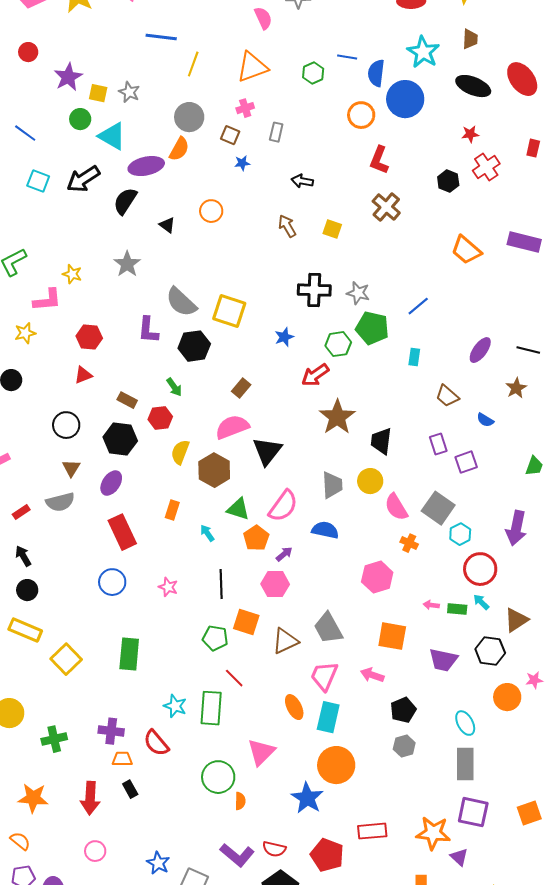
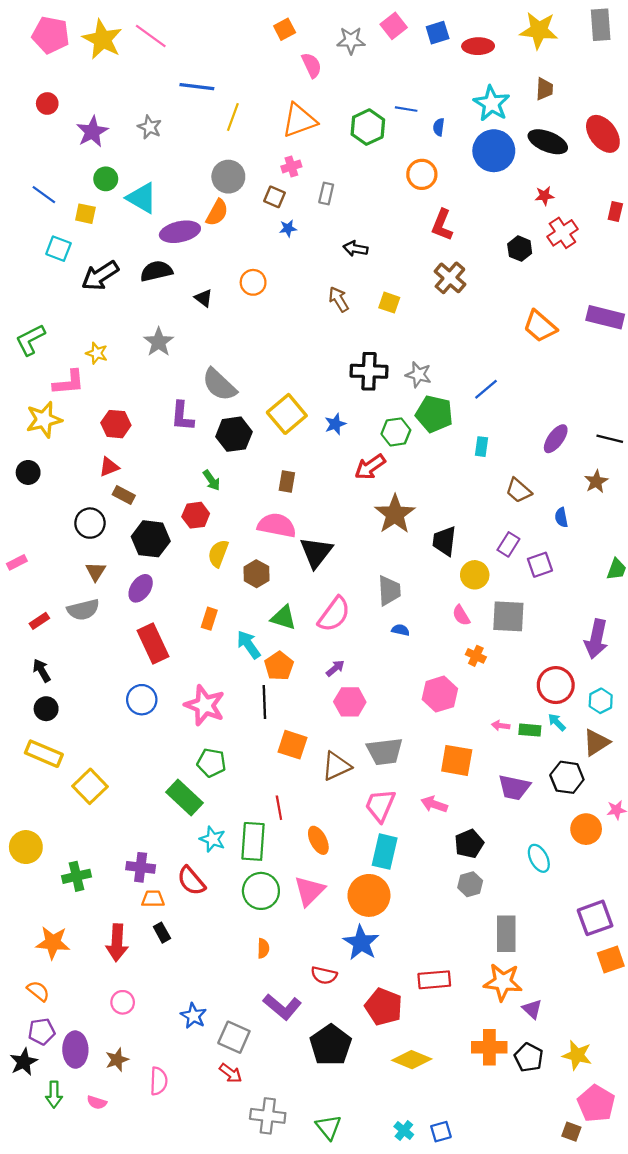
green hexagon: (313, 73) -> (368, 127), size x1.4
blue semicircle: (376, 73) -> (439, 127), size x0.6
gray star: (129, 92) -> (150, 127), moved
yellow square: (98, 93) -> (85, 214), moved
blue circle: (405, 99) -> (494, 151), moved
black arrow: (83, 179) -> (100, 276), moved
black semicircle: (125, 201) -> (156, 271), turned 44
yellow square: (229, 311) -> (287, 414), moved, turned 32
yellow star: (25, 333) -> (44, 420), size x1.5
brown rectangle: (241, 388) -> (287, 481), turned -30
brown rectangle: (127, 400) -> (124, 495), moved
blue semicircle: (485, 420) -> (561, 517), turned 48
pink semicircle: (232, 427) -> (277, 525), turned 32
purple rectangle: (438, 444) -> (508, 544), turned 50
brown hexagon: (214, 470) -> (256, 574), size x0.7
yellow circle: (370, 481) -> (475, 575), moved
pink semicircle: (396, 507) -> (461, 615), size x0.7
gray square: (438, 508) -> (508, 616), turned -32
blue semicircle: (325, 530) -> (400, 630), moved, size x0.6
cyan arrow: (207, 533) -> (249, 645), size x1.5
cyan hexagon: (460, 534) -> (601, 701), moved
orange pentagon: (256, 538) -> (279, 666), moved
pink hexagon: (275, 584) -> (350, 702), moved
pink star: (168, 587) -> (205, 705), size x1.8
gray trapezoid: (328, 628) -> (385, 751), turned -68
green pentagon: (215, 638) -> (211, 763), moved
green rectangle: (129, 654) -> (184, 798), moved, turned -52
red line: (234, 678) -> (279, 808), turned 35
orange ellipse: (294, 707) -> (318, 840), moved
gray rectangle: (465, 764) -> (506, 934), moved
orange circle: (336, 765) -> (369, 895), moved
green circle: (218, 777) -> (261, 891), moved
orange semicircle: (240, 801) -> (263, 948), moved
purple square: (473, 812) -> (595, 918), moved, turned -32
red semicircle: (274, 849) -> (324, 975), moved

